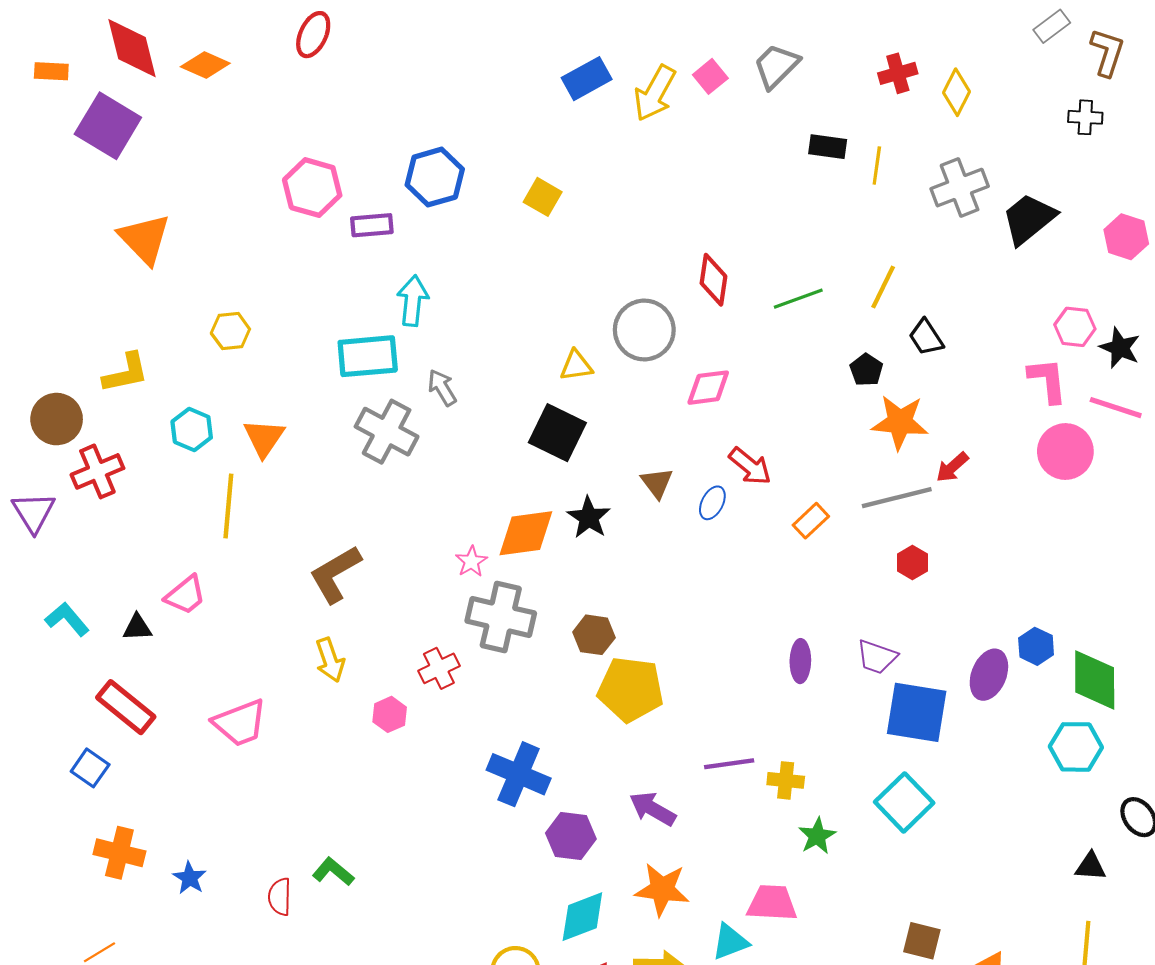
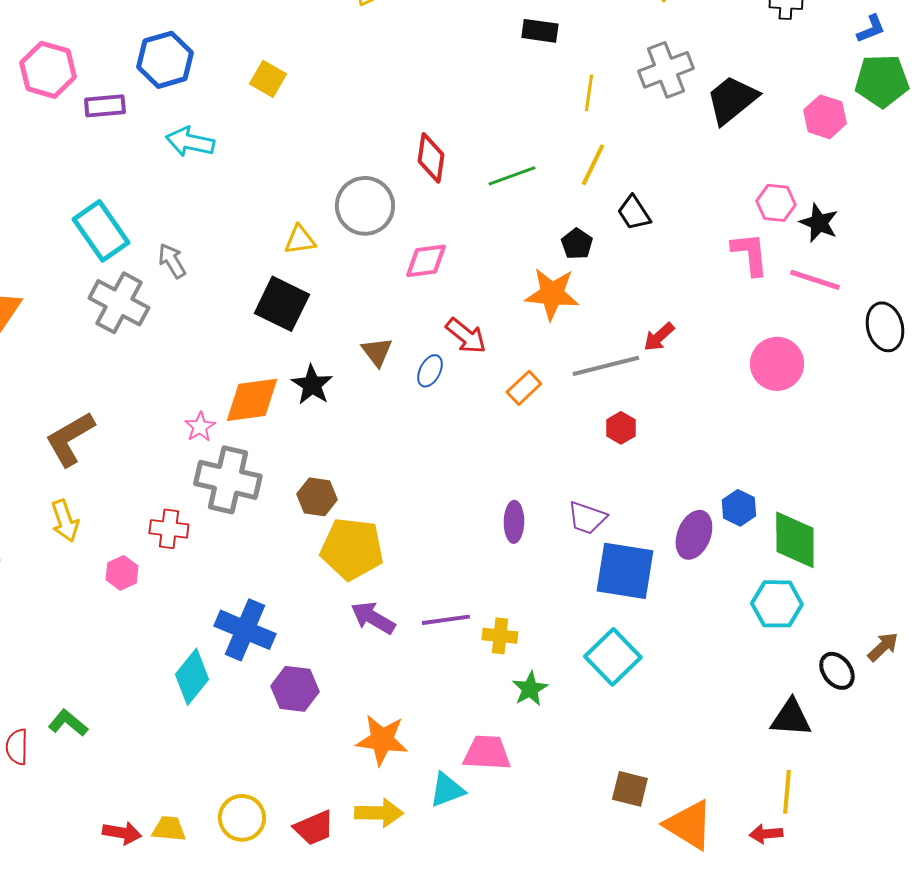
yellow line: (877, 166) -> (589, 93), moved
cyan arrow: (413, 301) -> (190, 142), moved, turned -84
cyan rectangle: (368, 356) -> (101, 231), turned 60
orange star: (900, 422) -> (552, 294), moved
pink circle: (1065, 452) -> (777, 364), moved
red cross: (439, 668) -> (169, 529), turned 33
purple arrow: (653, 809) -> (373, 618), moved
black triangle: (1091, 866) -> (791, 718), size x1.4
cyan diamond: (582, 917) -> (192, 677), moved, turned -30

